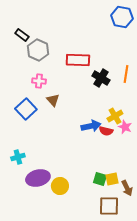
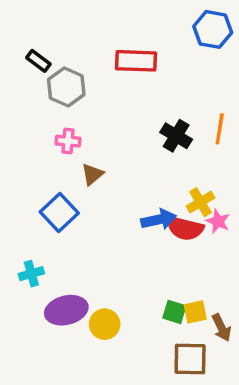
red rectangle: (78, 60) -> (136, 61), moved
brown triangle: (53, 100) -> (92, 174), turned 32
blue square: (26, 109) -> (59, 213), moved
red semicircle: (106, 131) -> (185, 228), size x1.5

